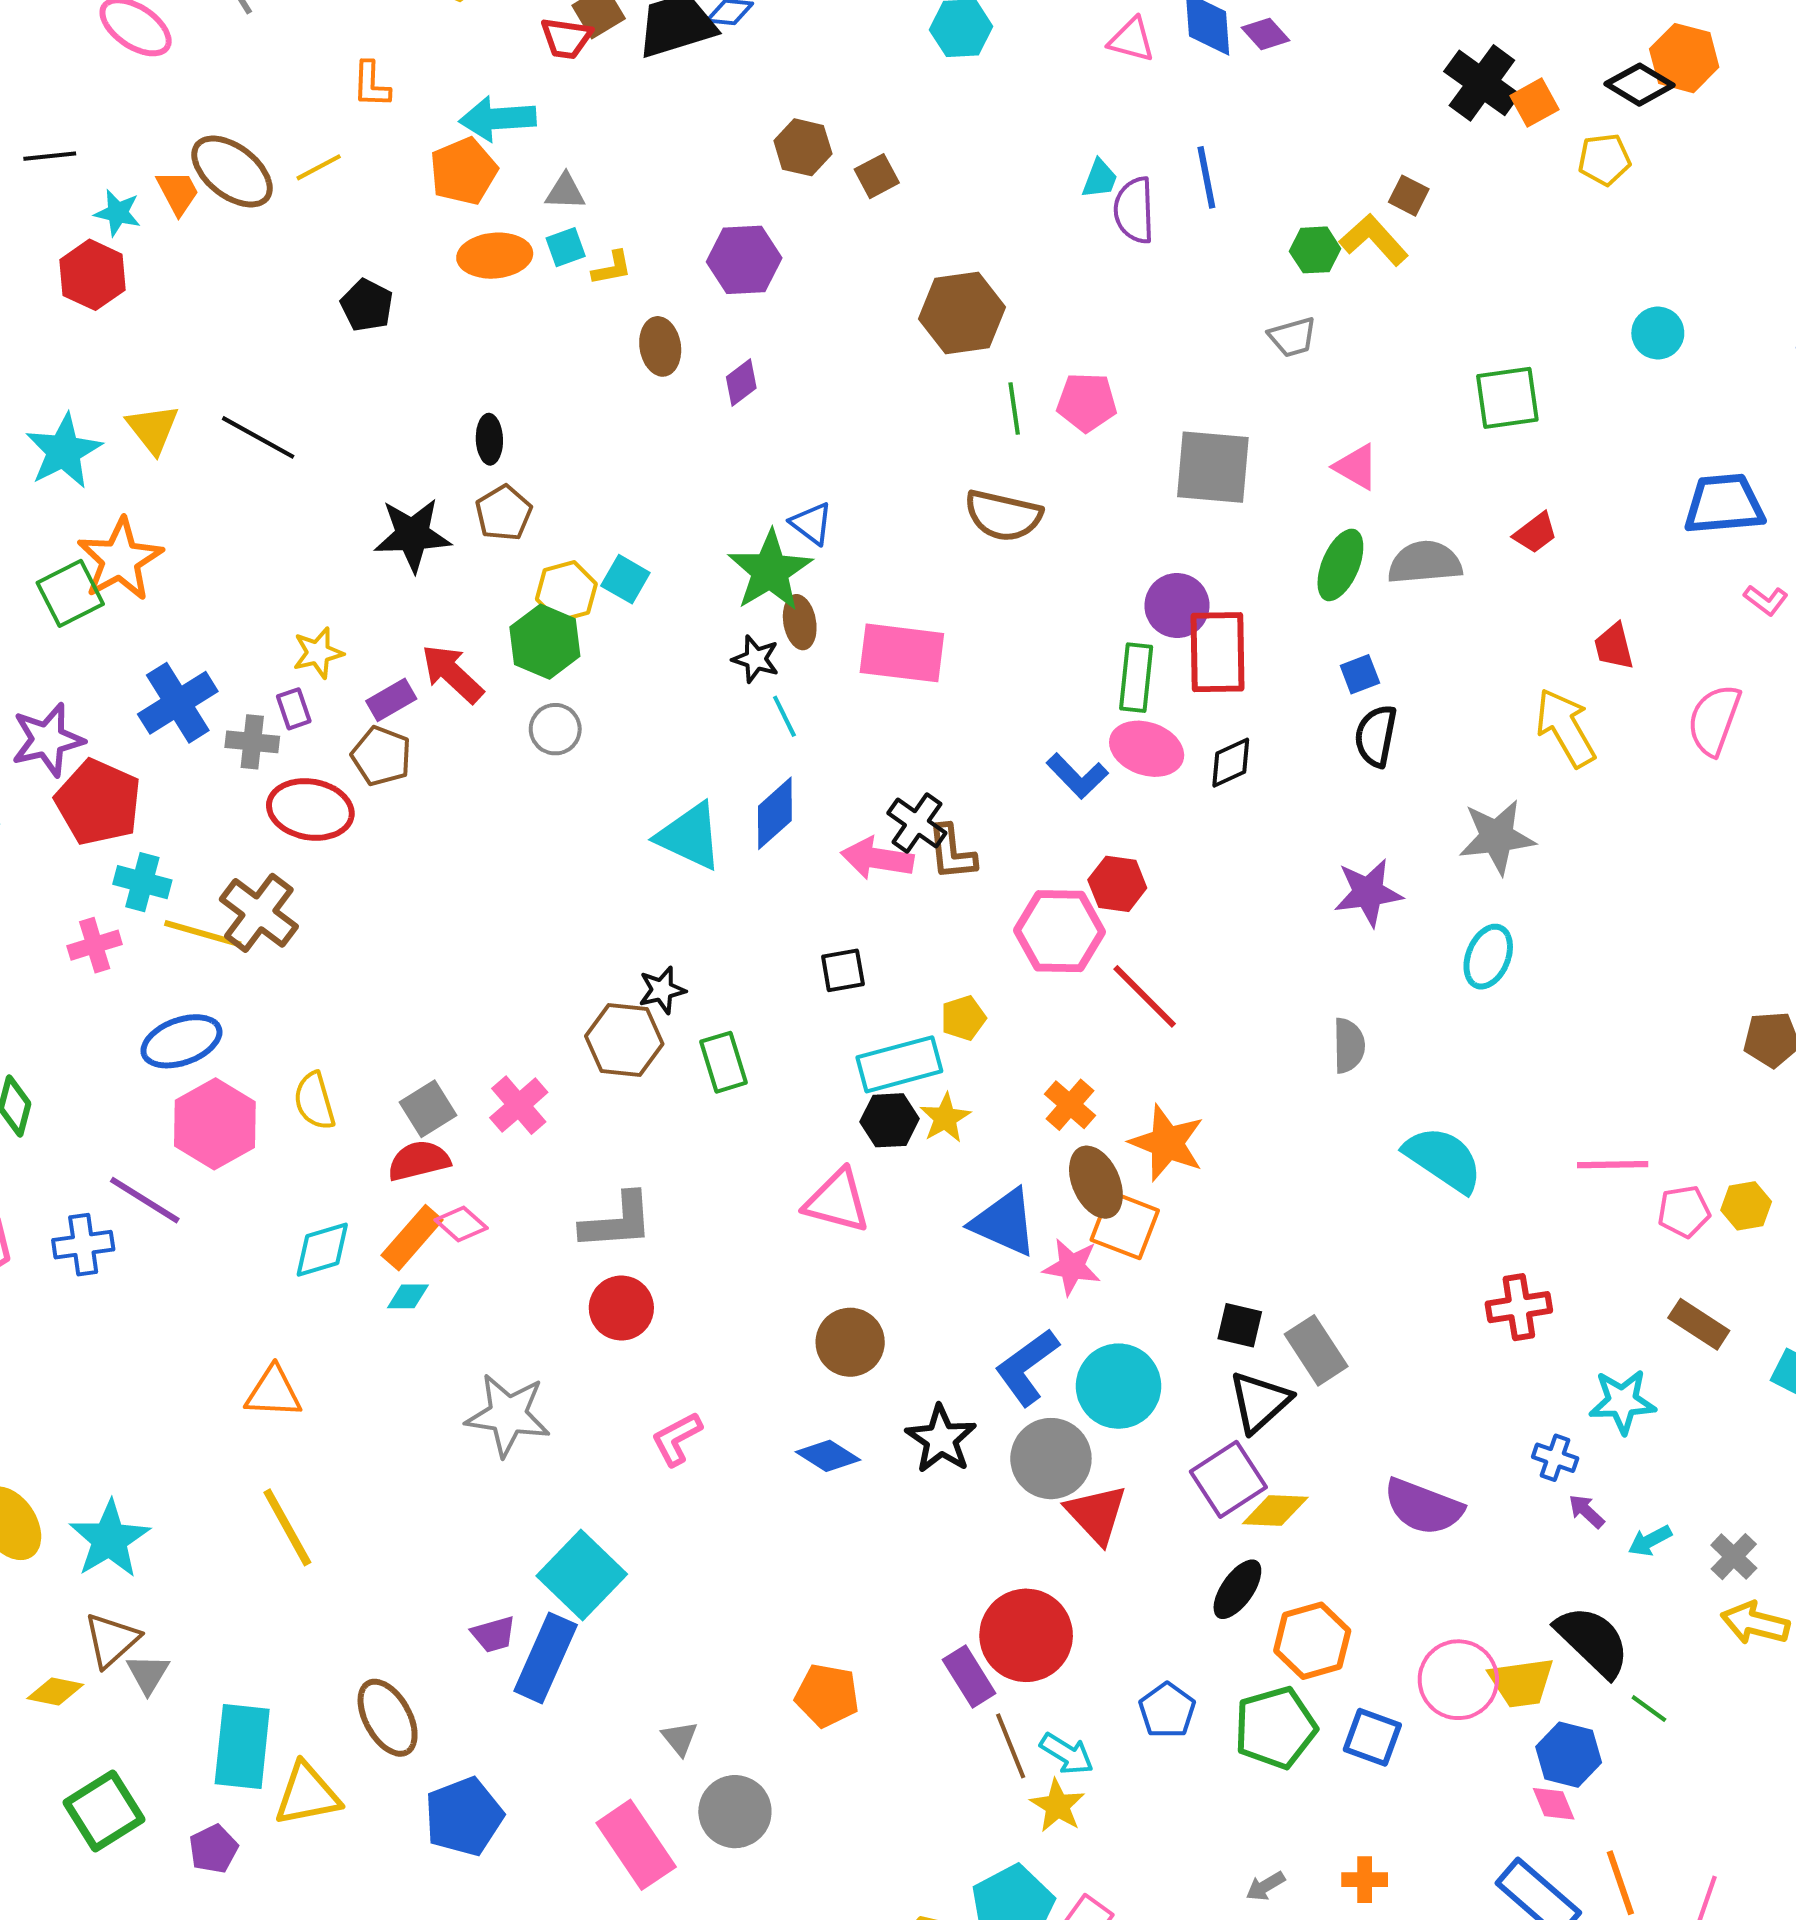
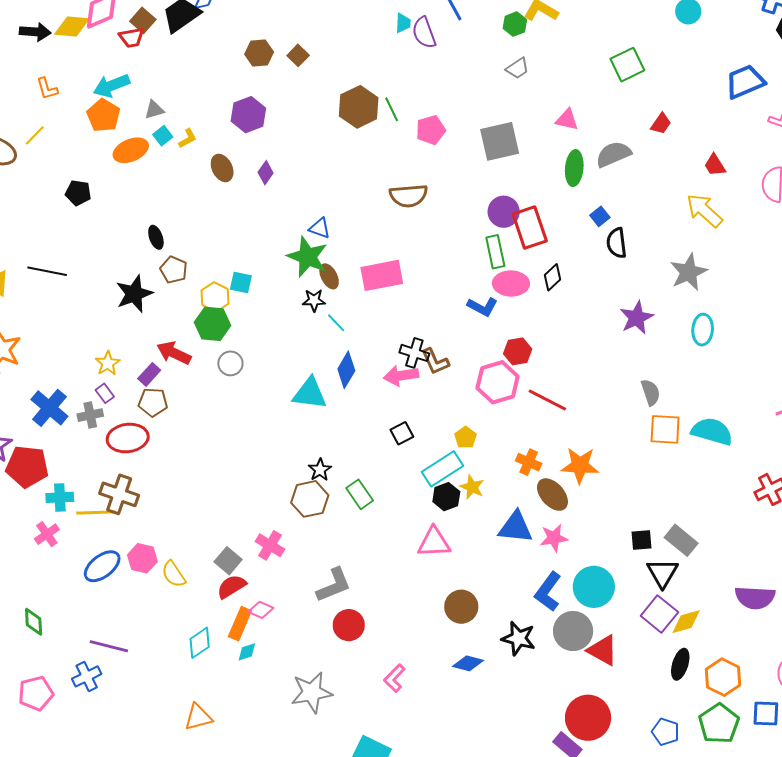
green line: (1014, 408) -> (392, 109), moved
pink hexagon: (215, 1124) -> (142, 558), moved, size x0.7
orange square: (1125, 1225) -> (665, 429), moved

